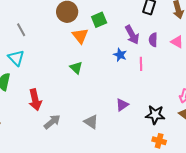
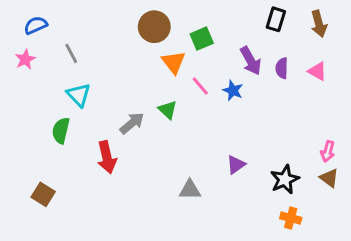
gray line: (21, 30) -> (71, 53), moved
pink line: (141, 64) -> (200, 86), moved, turned -40
black star: (155, 115) -> (285, 179), turned -30
gray arrow: (52, 122) -> (132, 123), moved
gray triangle: (91, 122) -> (190, 190), turned -35

